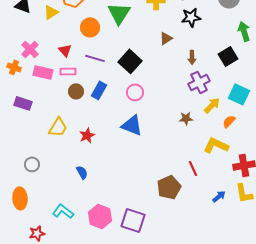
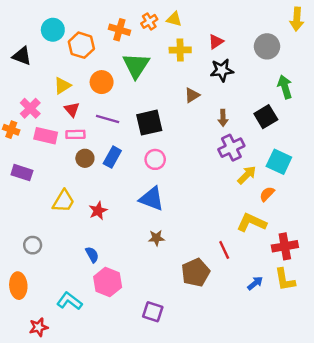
yellow triangle: (51, 12) -> (62, 86), moved
black square: (130, 61) -> (149, 123), turned 35
brown star: (186, 118) -> (156, 238), moved
pink hexagon: (100, 216) -> (108, 282), moved
purple square: (133, 220) -> (153, 312), size x0.7

